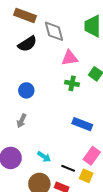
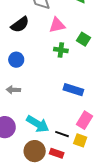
black semicircle: (27, 44) -> (20, 25), moved
gray arrow: (22, 121) -> (13, 90), turned 72
cyan arrow: (44, 157) -> (38, 124), size x1.6

